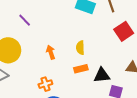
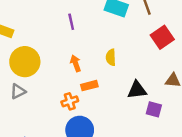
purple line: (25, 20) -> (71, 22), moved, turned 32
orange rectangle: (81, 69) -> (89, 86), moved

